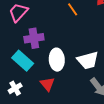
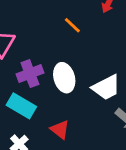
white ellipse: (57, 60) -> (64, 78), moved

